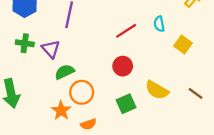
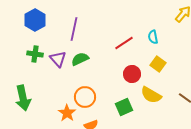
yellow square: (183, 44) -> (158, 64), moved
red circle: (123, 66) -> (132, 74), moved
green semicircle: (65, 72) -> (80, 59), moved

